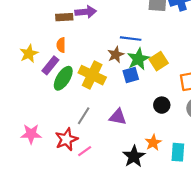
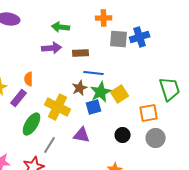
brown rectangle: (64, 17) -> (81, 53), moved
green ellipse: (63, 78) -> (32, 124), moved
purple triangle: (118, 117) -> (82, 135), moved

